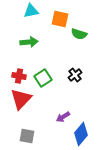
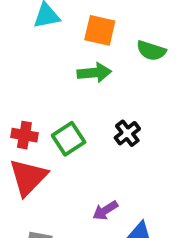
green semicircle: (79, 34) -> (151, 51), moved
green arrow: (29, 42) -> (94, 73), moved

